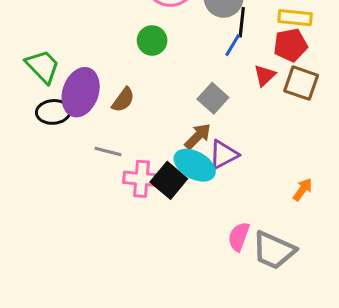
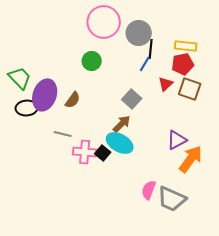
purple triangle: (224, 155) -> (177, 140), moved
black square: (169, 180) -> (103, 153), size x0.7
orange arrow: (303, 190) -> (191, 159), size x1.8

